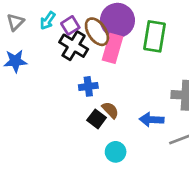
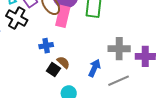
black cross: (74, 46) -> (17, 18), moved
blue arrow: (152, 120) -> (94, 68), turned 114

